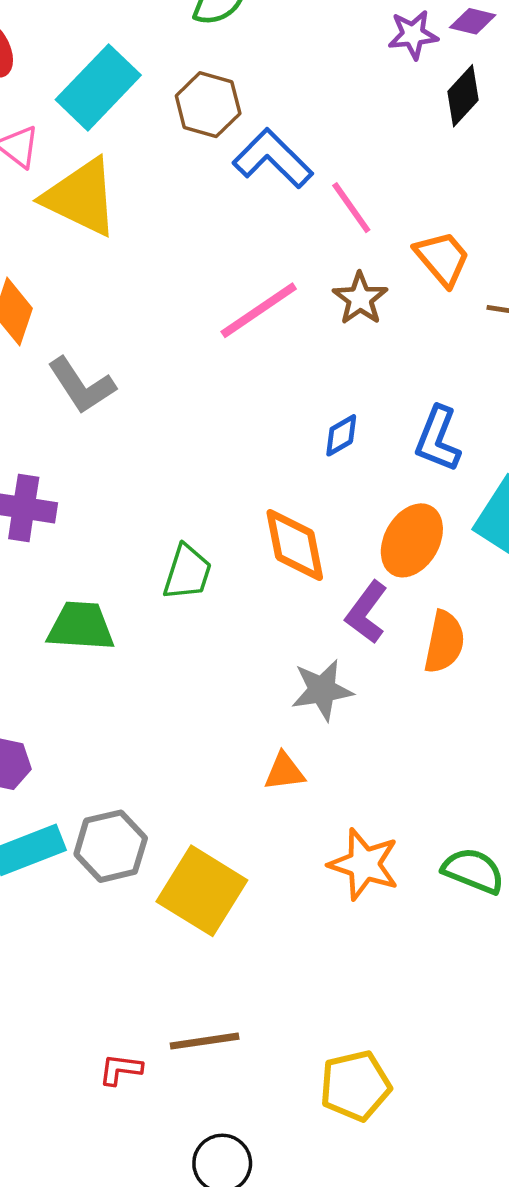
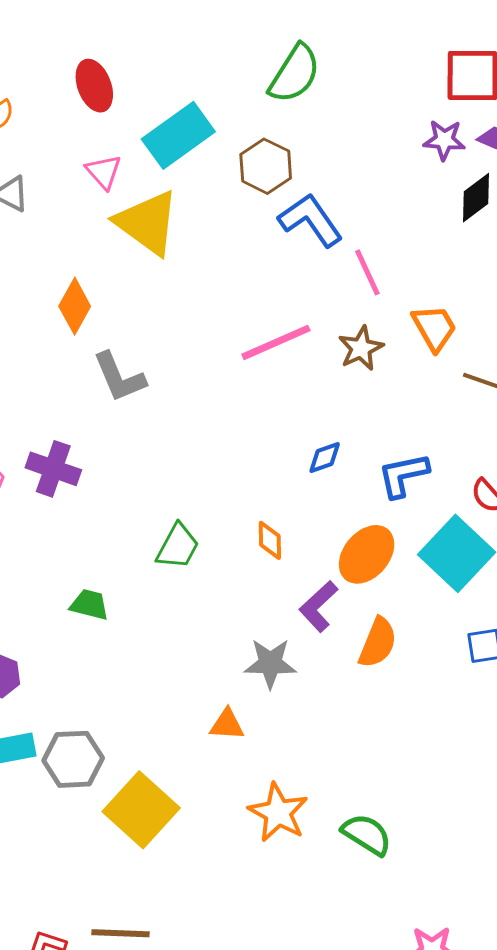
blue L-shape: (438, 439) -> (403, 475), turned 46
orange diamond: (295, 545) -> (270, 540), size x0.6
green trapezoid: (81, 626) -> (89, 605), moved, size x0.7

